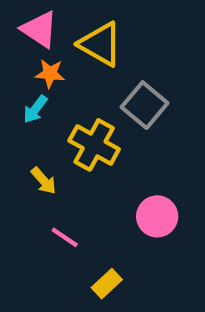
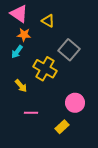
yellow triangle: (100, 44) -> (48, 21), size x0.6
pink line: (65, 237) -> (31, 113), turned -32
yellow rectangle: (107, 284) -> (62, 127), moved

